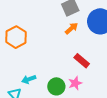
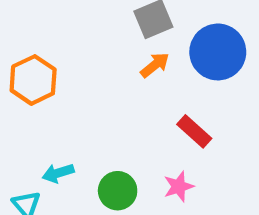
red rectangle: (82, 61) -> (194, 131), moved
pink star: (75, 83) -> (179, 186), moved

